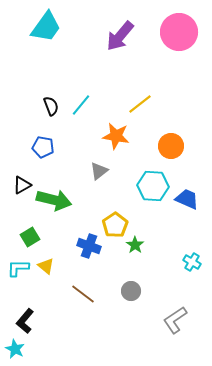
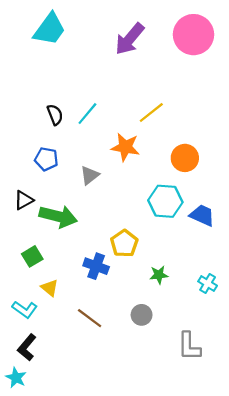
gray triangle: (99, 171) -> (90, 175), moved
green star: (135, 245) -> (159, 275), moved, turned 30
cyan L-shape: (18, 268) -> (25, 309), moved, turned -145
gray L-shape: (175, 320) -> (189, 346), turned -56

